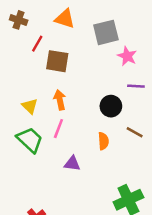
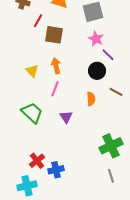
pink star: (127, 56) -> (96, 39), moved
purple line: (136, 86) -> (108, 55), moved, turned 40
green trapezoid: (30, 140) -> (32, 113), moved
purple triangle: (72, 164) -> (66, 117), turned 48

